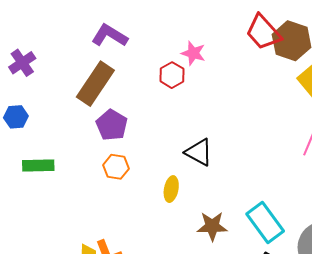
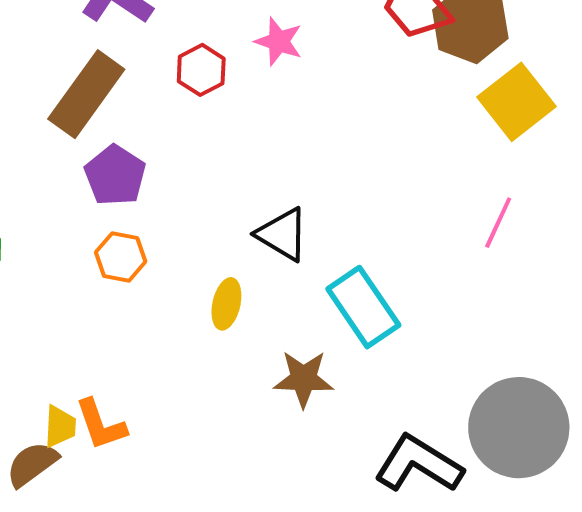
red hexagon: (172, 75) -> (201, 70), moved
cyan rectangle: (265, 223) -> (363, 307), moved

